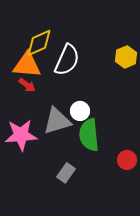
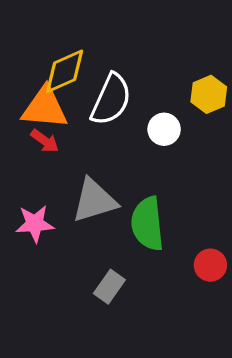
white circle: (80, 111) -> (164, 129), moved
pink star: (21, 135) -> (35, 224), size x0.7

